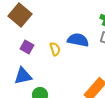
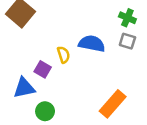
purple square: (27, 47) -> (43, 69), moved

